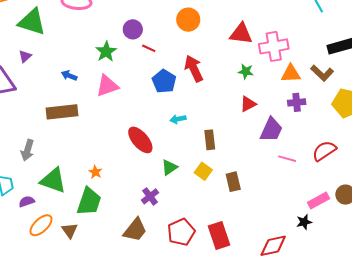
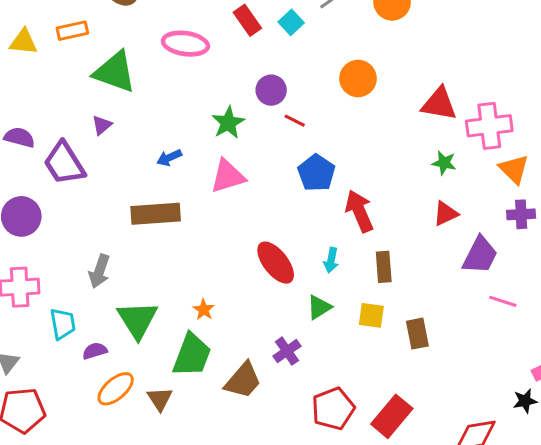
red arrow: (194, 69) -> (359, 211), moved
orange triangle: (291, 74) -> (514, 169), turned 45
blue arrow: (69, 75) -> (169, 158), turned -49
cyan arrow: (178, 119) -> (331, 260), moved, turned -70
yellow square: (203, 171) -> (371, 315), turned -30
green triangle: (53, 180) -> (137, 320), turned 36
brown trapezoid: (135, 230) -> (243, 380), moved
red rectangle: (219, 235) -> (392, 416), turned 56

